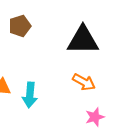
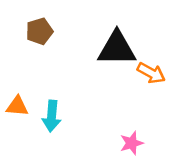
orange arrow: (84, 82) -> (151, 73), moved

